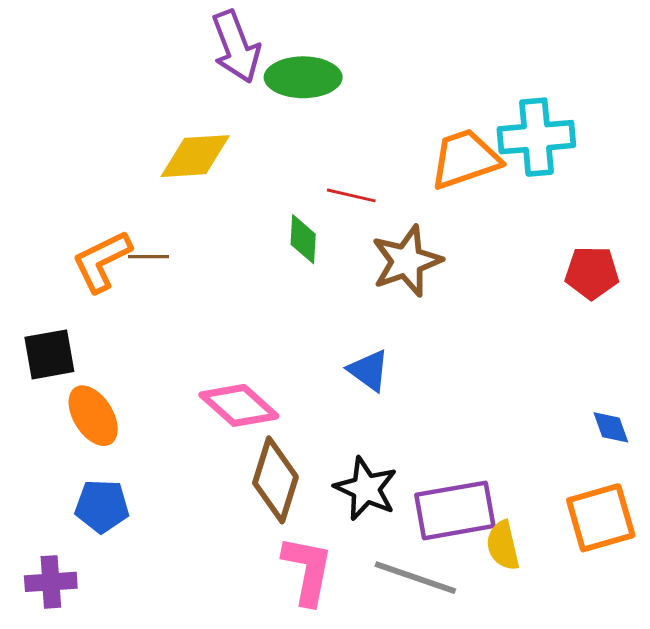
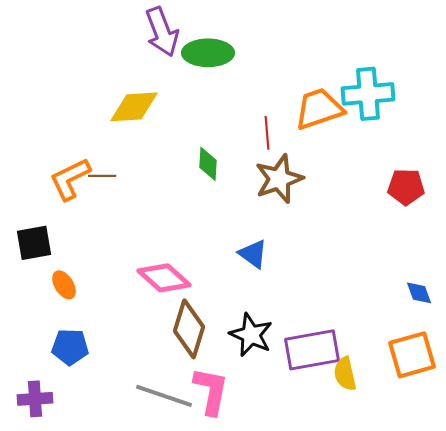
red line: (351, 195) -> (267, 133), moved, turned 72
orange ellipse: (93, 416) -> (64, 285), size x0.7
gray line: (415, 578) -> (164, 396), moved

